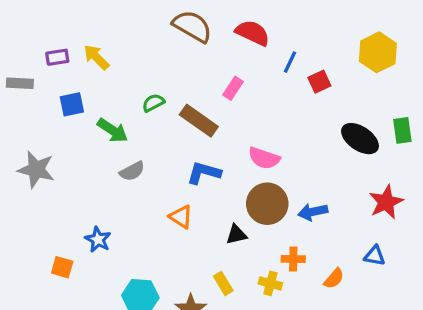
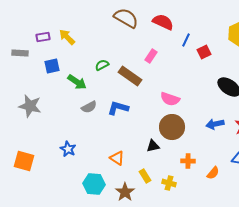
blue L-shape: (204, 173) -> (118, 108), moved
blue arrow: (313, 212) -> (215, 124), moved
orange triangle: (181, 217) -> (117, 158), moved
orange square: (62, 267) -> (24, 161), moved, size x1.5
yellow cross: (270, 283) -> (169, 183), moved

